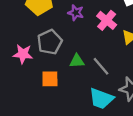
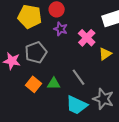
green triangle: (77, 61) -> (54, 84), moved
orange square: (50, 79) -> (33, 84), turned 35

